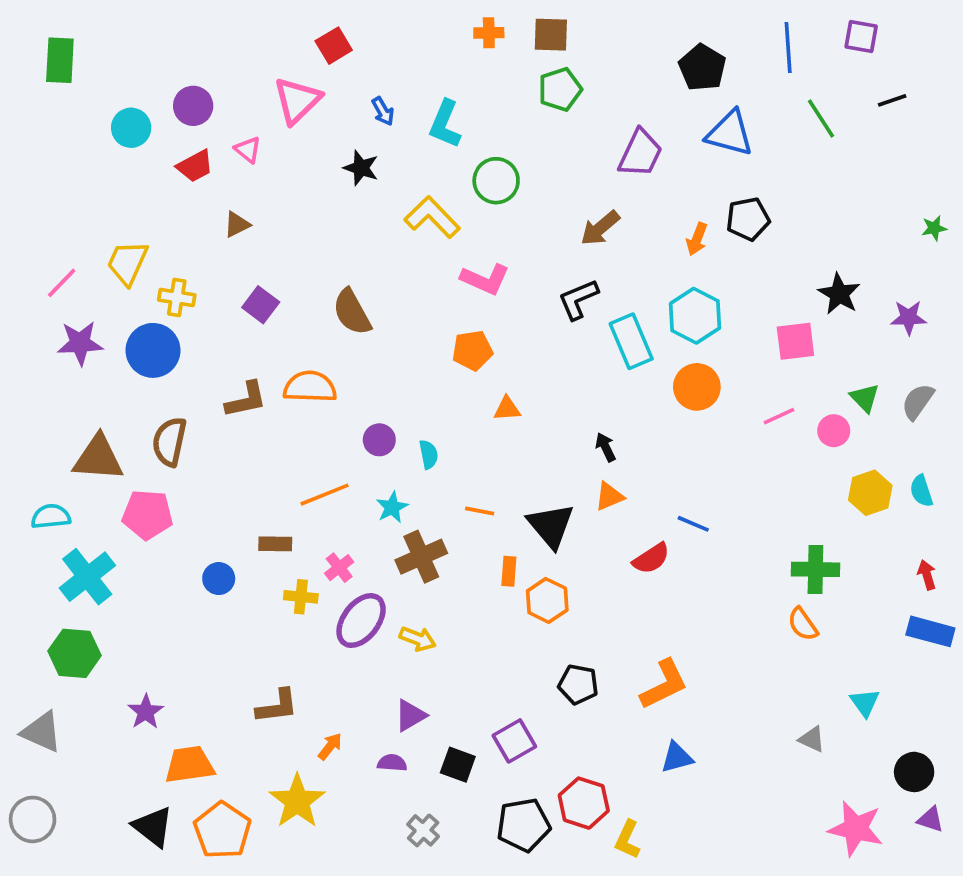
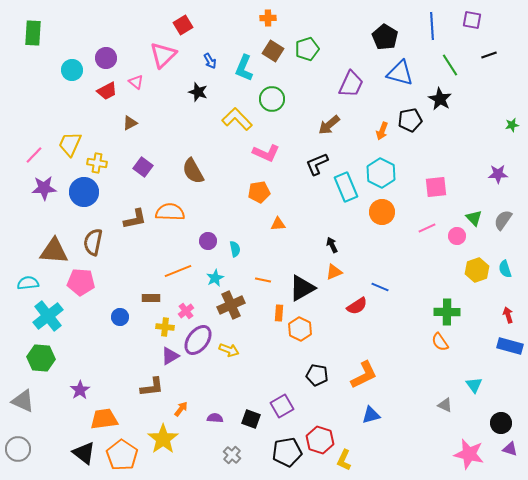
brown square: (551, 35) -> (273, 51), moved, turned 30
black star: (839, 294) -> (440, 99), moved
black triangle: (551, 526) -> (302, 288), turned 40
purple triangle: (410, 715) -> (170, 356), moved

